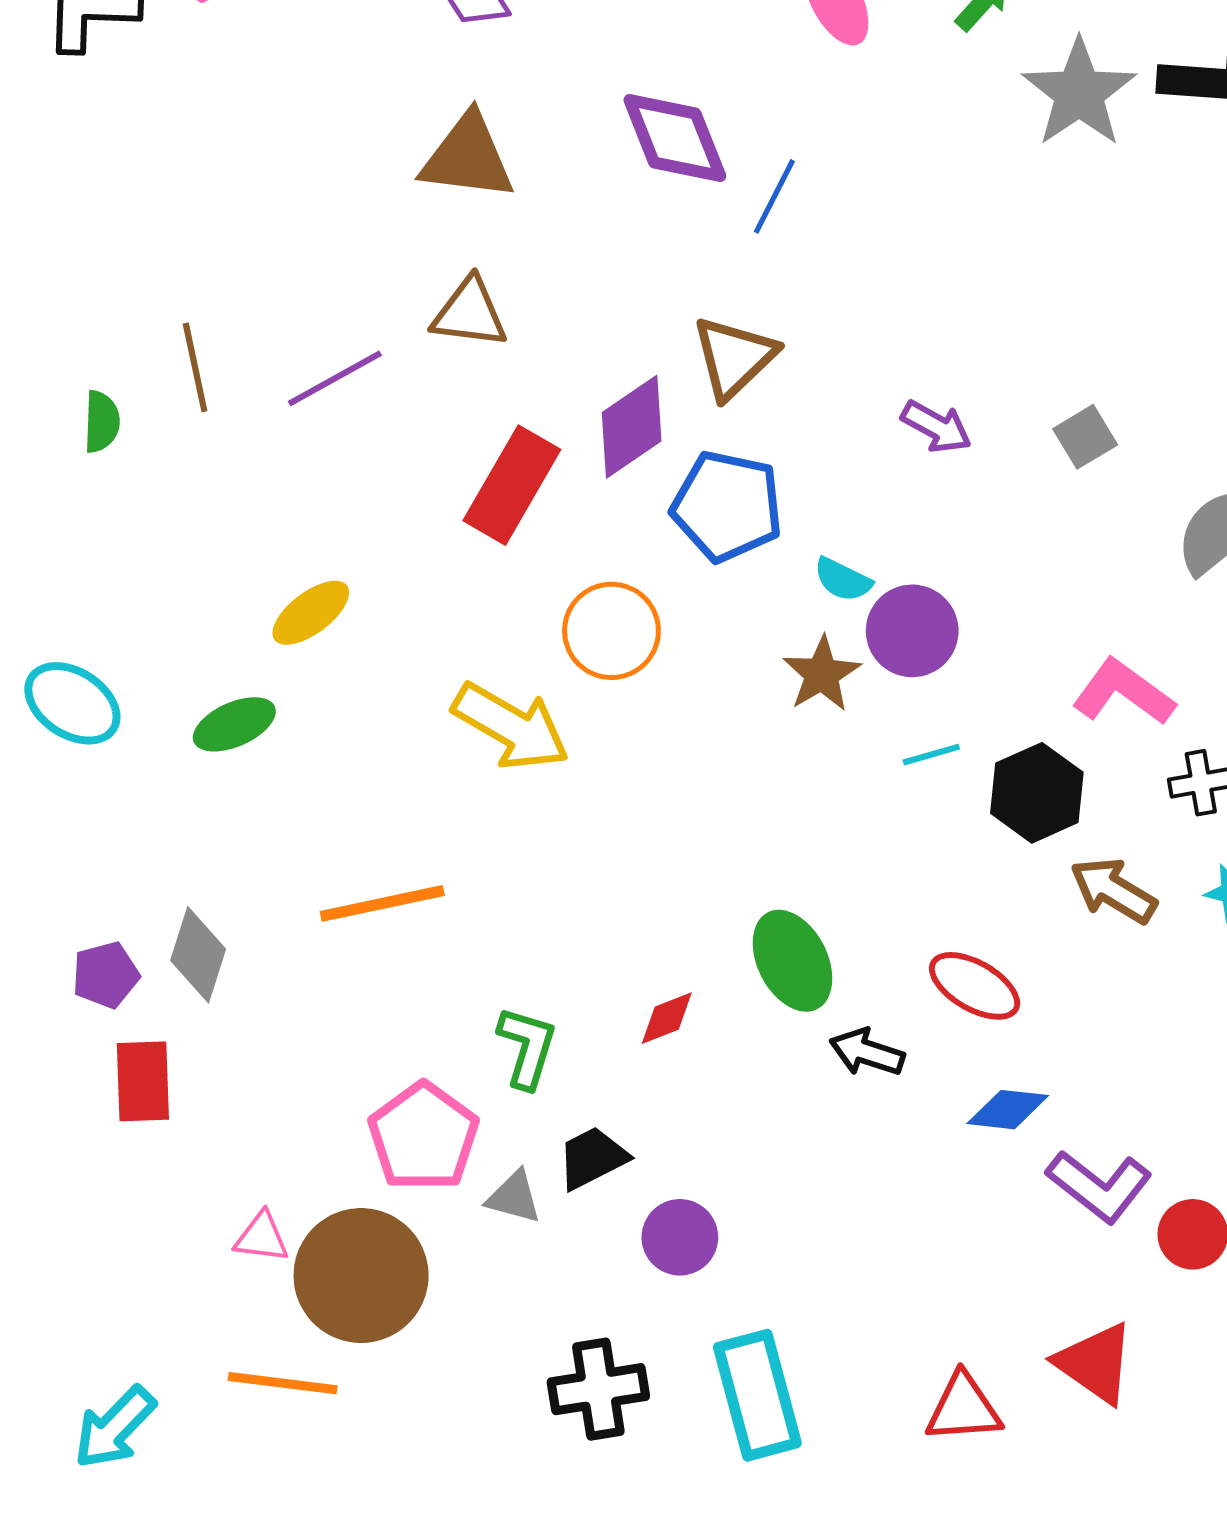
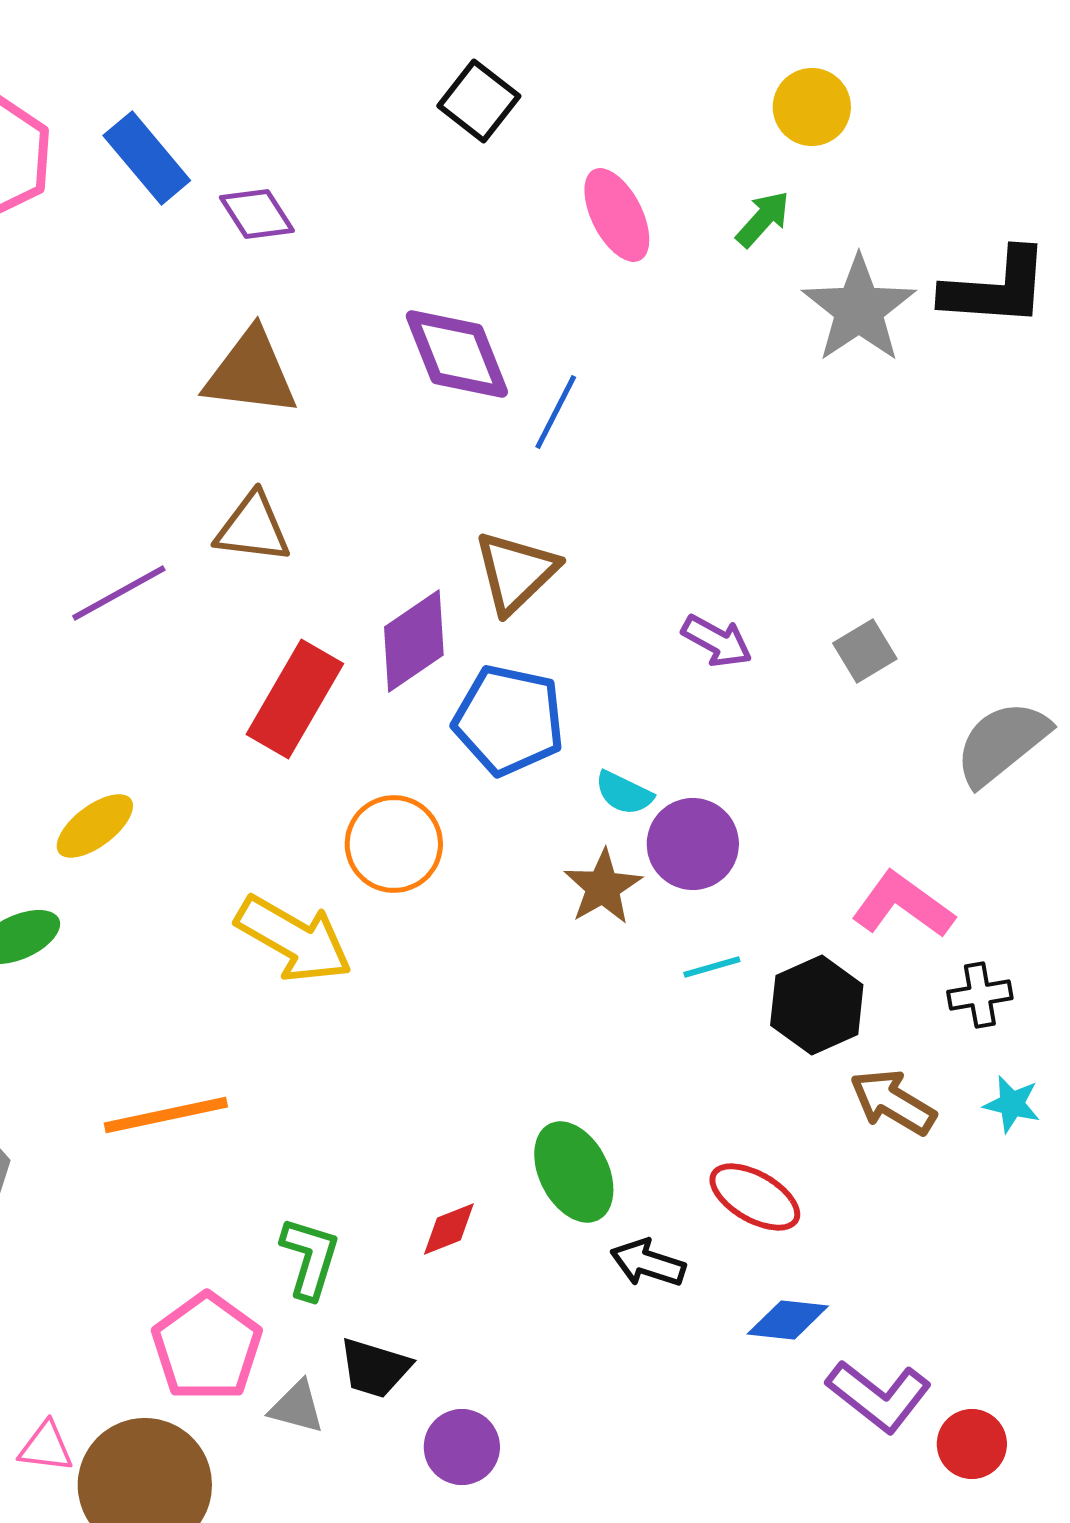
black trapezoid: (592, 1158) -> (375, 1368), turned -136

